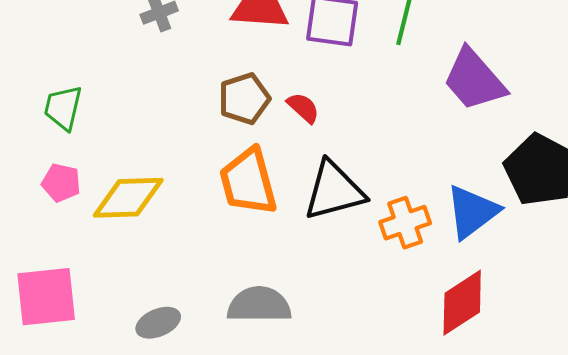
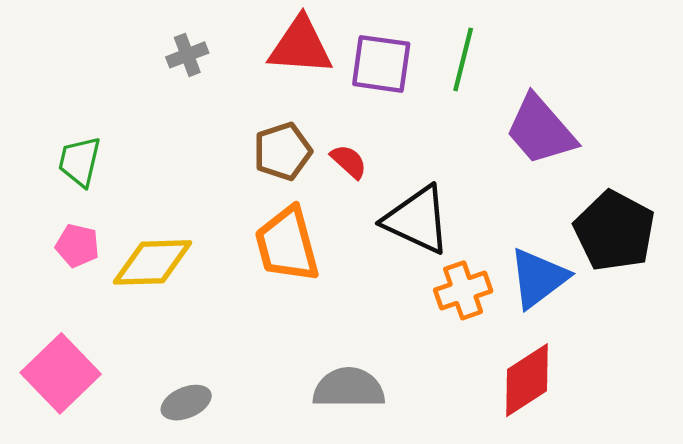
black triangle: (334, 191) -> (417, 220), moved, turned 40
pink square: (46, 297) -> (61, 373), turned -38
gray semicircle: (259, 305) -> (349, 388), moved

